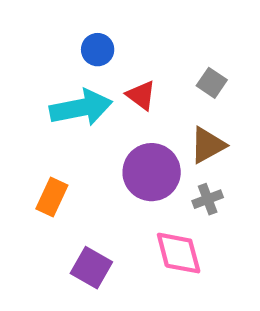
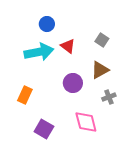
purple circle: (152, 172) -> (73, 83), size x0.7
gray cross: (208, 199) -> (109, 97), moved

